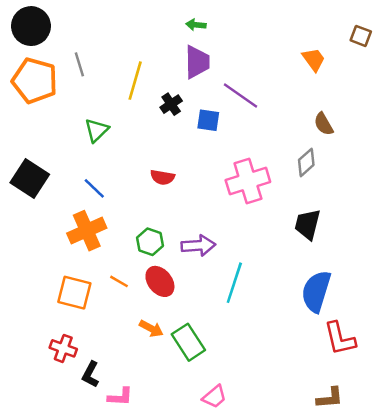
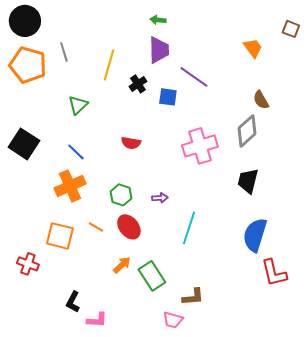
gray diamond: (306, 162) -> (247, 131), size x1.4
purple arrow: (198, 245) -> (160, 198), size x0.6
orange arrow: (151, 329) -> (122, 265), turned -72
red cross: (63, 348) -> (28, 264), moved
pink trapezoid: (214, 397) -> (173, 320), turned 55
brown L-shape: (330, 398) -> (193, 297), moved

